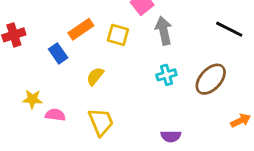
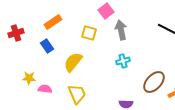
orange rectangle: (81, 29) -> (53, 22), moved
yellow semicircle: (95, 76) -> (73, 62), size x1.5
brown ellipse: (211, 79) -> (154, 82), moved

